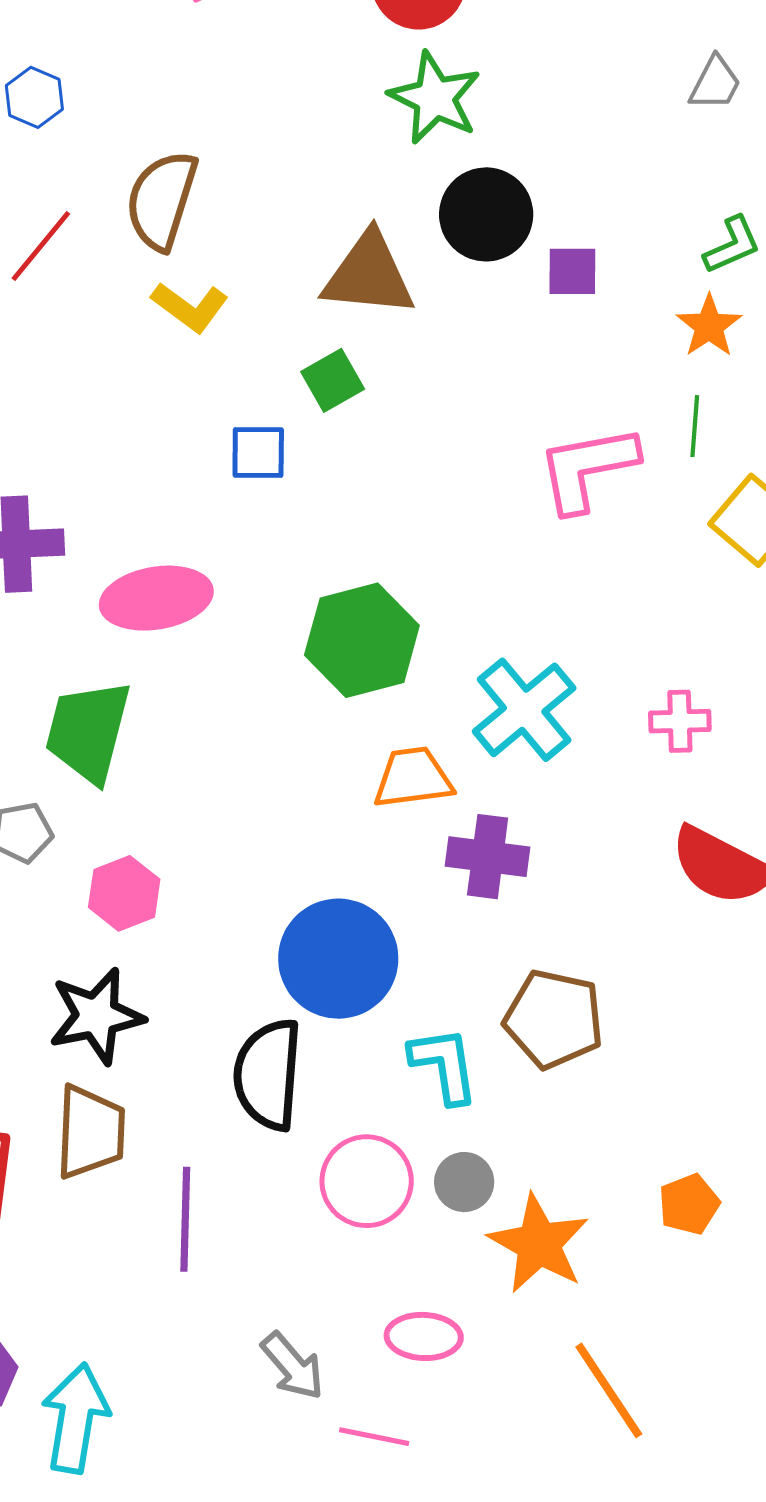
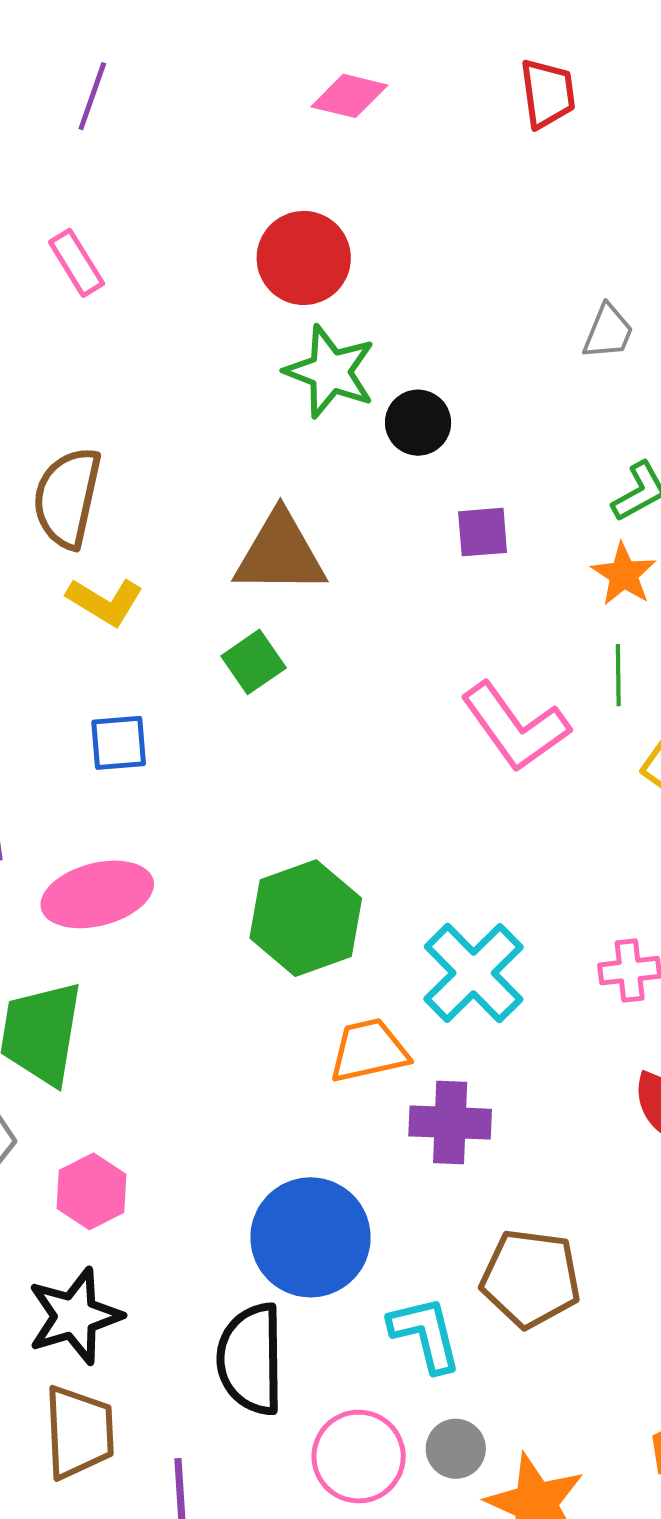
black circle: (486, 214) -> (418, 423), moved, size x0.7
blue square: (258, 453) -> (119, 743), moved
pink L-shape: (587, 468) -> (515, 727), turned -110

